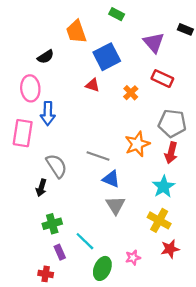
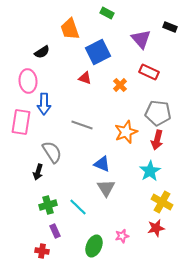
gray line: (98, 156) -> (82, 125), moved
yellow cross: (159, 220) -> (162, 202), moved
cyan line: (85, 241) -> (78, 207), moved

